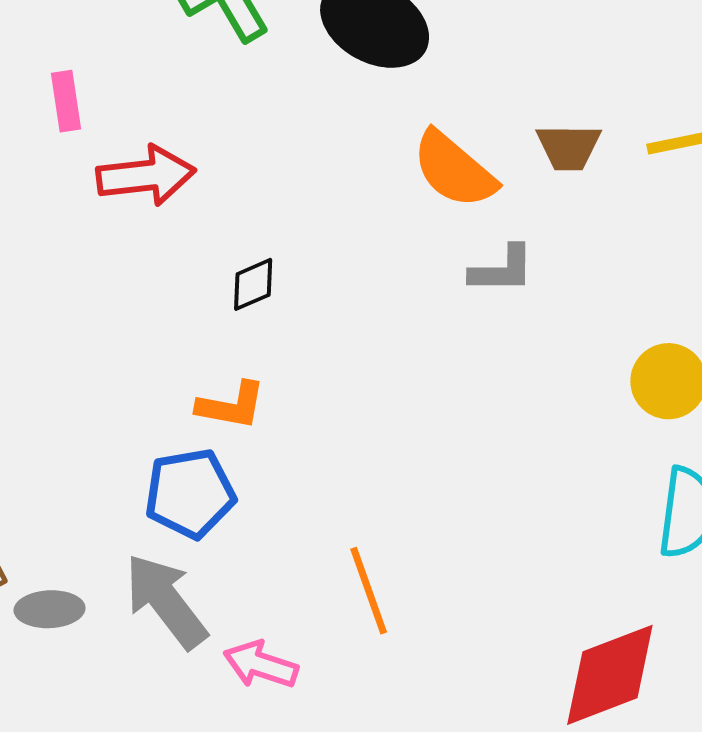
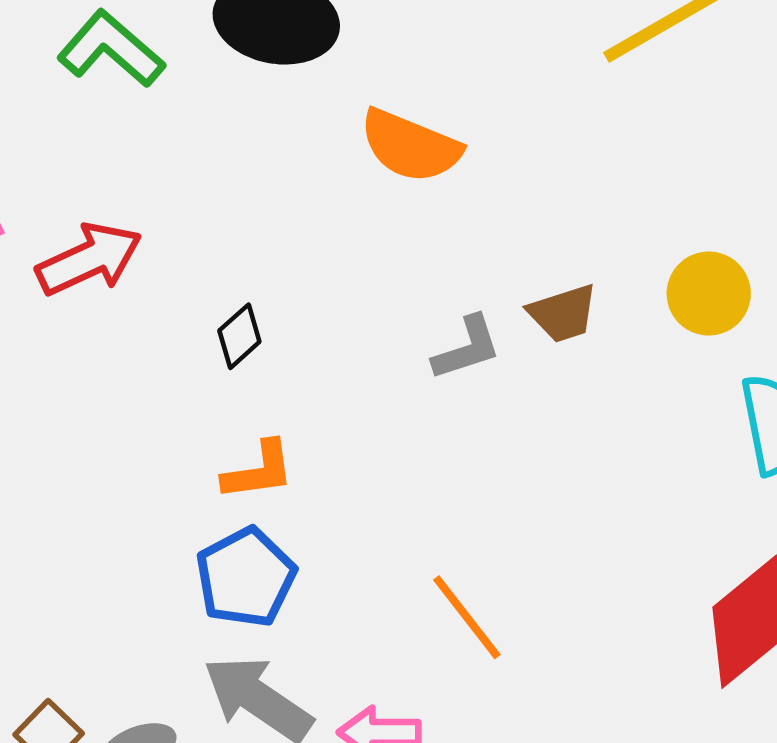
brown trapezoid: (569, 147) -> (563, 313), moved
gray L-shape: (502, 270) -> (467, 348), moved

